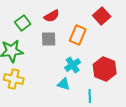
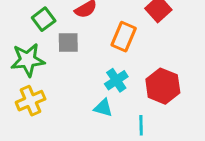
gray square: (49, 39) -> (68, 42), moved
yellow cross: (14, 79) -> (31, 101), turned -36

